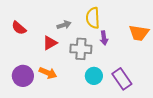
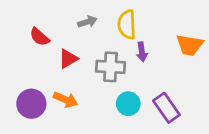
gray arrow: (64, 25) -> (87, 22), moved
red semicircle: (19, 28) -> (40, 37), moved

